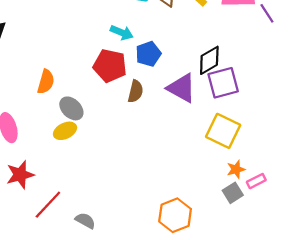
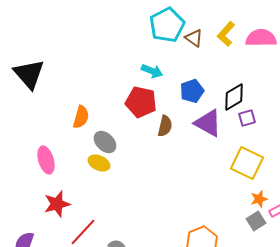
blue pentagon: (148, 54) -> (192, 91), moved
purple square: (223, 83) -> (247, 118), size x0.6
yellow ellipse: (65, 131) -> (99, 163), turned 50

